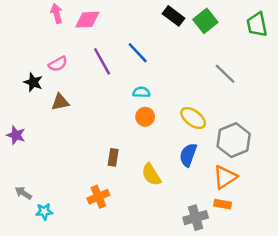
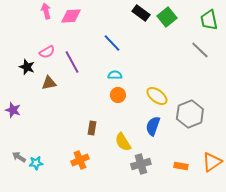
purple line: (102, 61) -> (72, 62), moved
gray line: (225, 74) -> (200, 50), moved
orange triangle: (225, 177) -> (212, 162), moved
cyan star: (44, 211) -> (36, 163), moved
gray cross: (196, 218) -> (141, 164), moved

